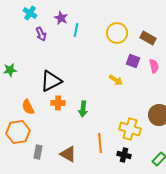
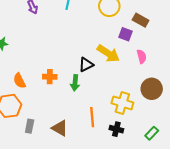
brown rectangle: (148, 38) -> (141, 20), moved
pink semicircle: (154, 66) -> (142, 57), moved
yellow arrow: (116, 80) -> (108, 53), size x1.6
black triangle: (51, 81) -> (86, 65), moved, size x0.7

